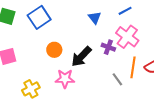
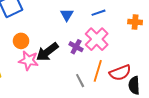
pink star: (65, 79) -> (29, 61), moved

